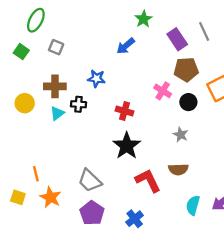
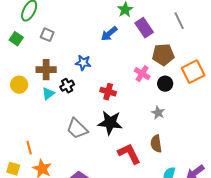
purple rectangle: (177, 39) -> (144, 28), moved
black cross: (79, 104) -> (67, 86), turned -32
black star: (127, 146) -> (110, 123), turned -30
brown semicircle: (178, 169) -> (156, 144), turned 84
gray trapezoid: (90, 181) -> (77, 129), moved

